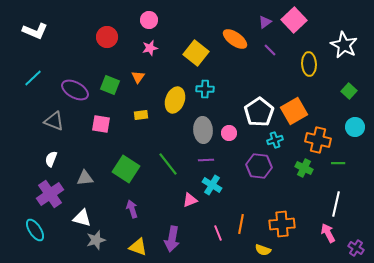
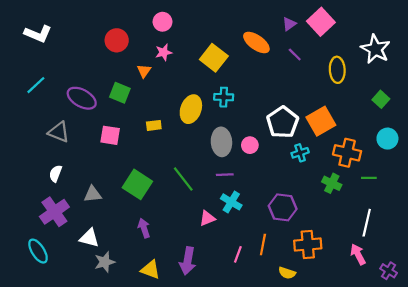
orange triangle: (138, 77) -> (144, 71), moved
purple hexagon: (259, 166) -> (283, 207), moved
pink line: (218, 233) -> (238, 254), turned 42

